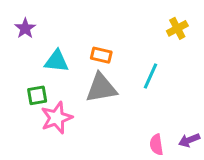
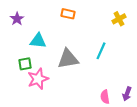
orange rectangle: (101, 55) -> (68, 14), moved
purple arrow: (189, 140) -> (127, 94), turned -48

